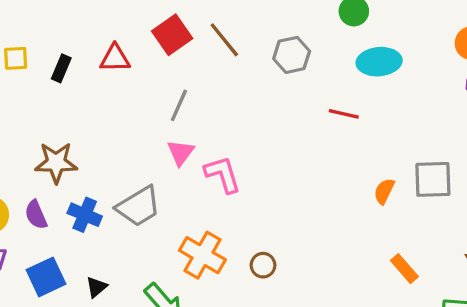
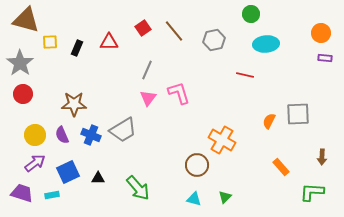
red square: (172, 35) -> (143, 28), size x0.7
pink L-shape: (223, 174) -> (179, 93), moved
orange cross: (202, 255) -> (222, 140), moved
brown circle: (263, 265) -> (197, 165), size x1.5
black triangle: (96, 287) -> (98, 178), turned 40

